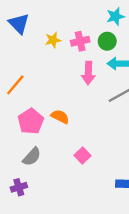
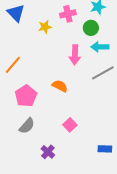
pink cross: (80, 41) -> (68, 14), moved
orange semicircle: (60, 117) -> (60, 86), moved
purple cross: (19, 187) -> (48, 152), moved, turned -32

